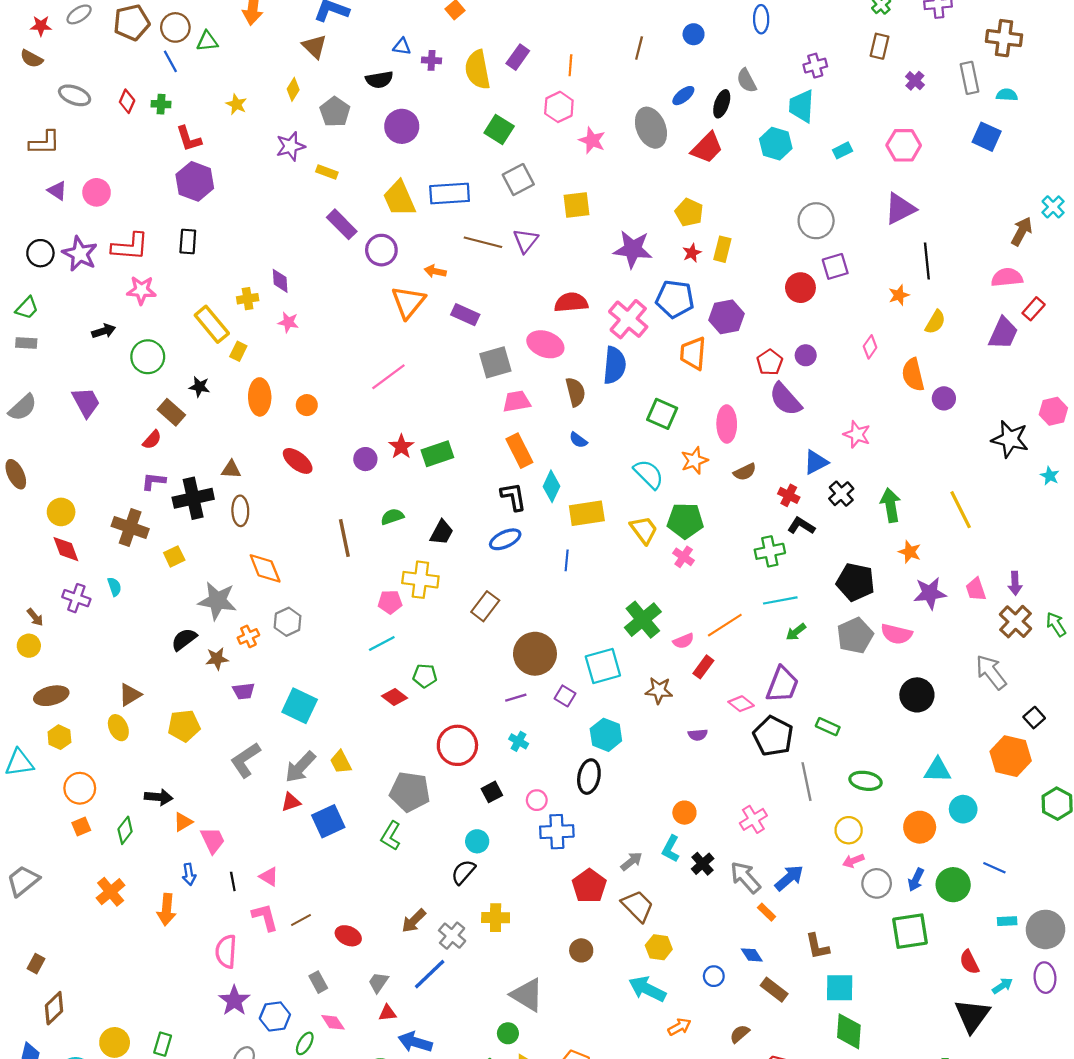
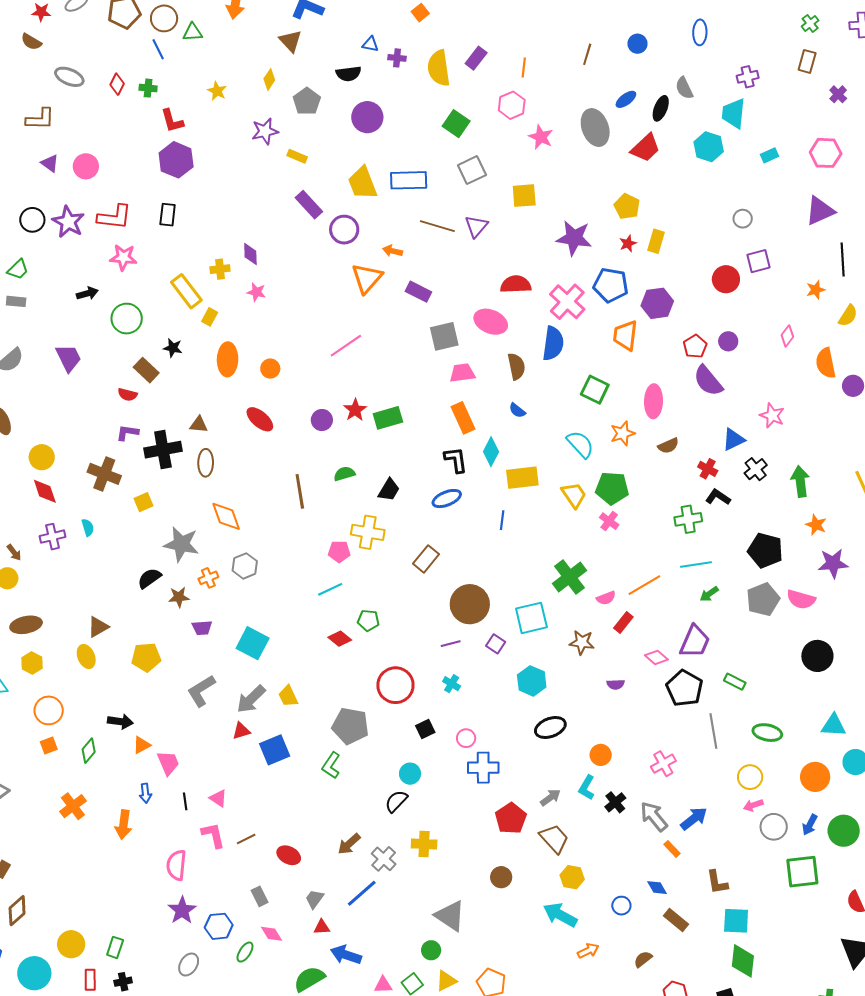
gray circle: (816, 221) -> (743, 219), size x0.6
red semicircle: (152, 440) -> (127, 395), turned 60
purple cross: (76, 598) -> (53, 537), turned -35
black ellipse: (589, 777) -> (550, 728), moved, turned 56

